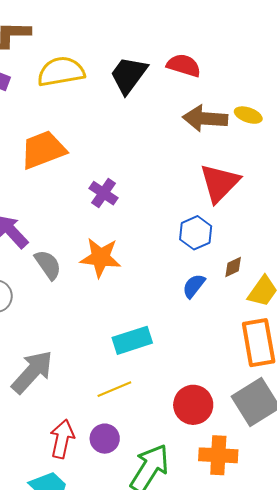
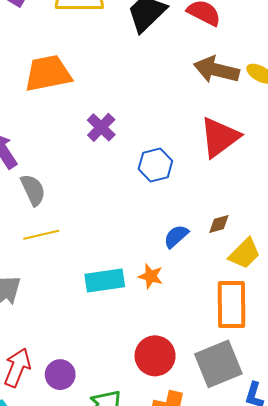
blue hexagon: (196, 233) -> (155, 165), moved
orange star: (101, 258) -> (151, 276), moved, size x0.6
yellow line: (114, 389) -> (41, 235), moved

